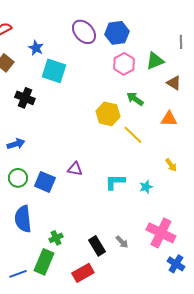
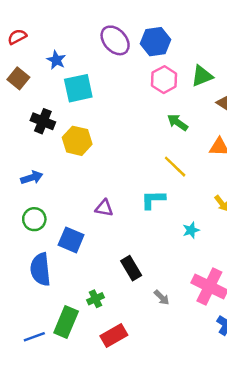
cyan square: (54, 71) -> (78, 88), turned -30
yellow hexagon: (108, 114) -> (77, 141), moved
blue square: (45, 182) -> (71, 240), moved
cyan L-shape: (115, 182) -> (153, 200), moved
green cross: (56, 238) -> (96, 299), moved
black rectangle: (97, 246) -> (131, 268), moved

